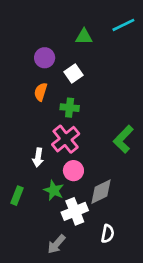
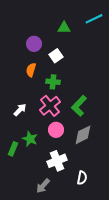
green L-shape: (123, 139) -> (79, 106), moved
white arrow: (38, 158) -> (20, 110), moved, turned -144
green star: (54, 190) -> (30, 139), moved
gray diamond: (101, 192) -> (83, 135), moved

